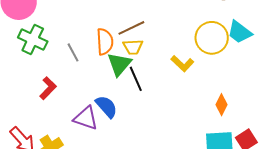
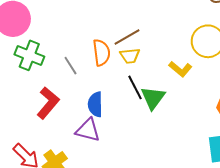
green triangle: (119, 64) -> (153, 98), moved
red L-shape: (48, 88) -> (48, 103), size x1.4
blue semicircle: (106, 107) -> (95, 104), moved, turned -135

